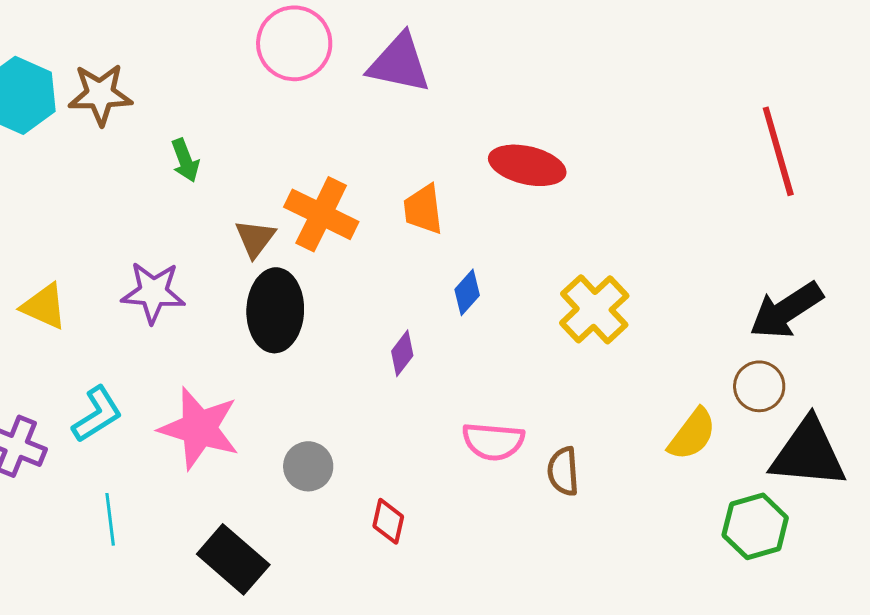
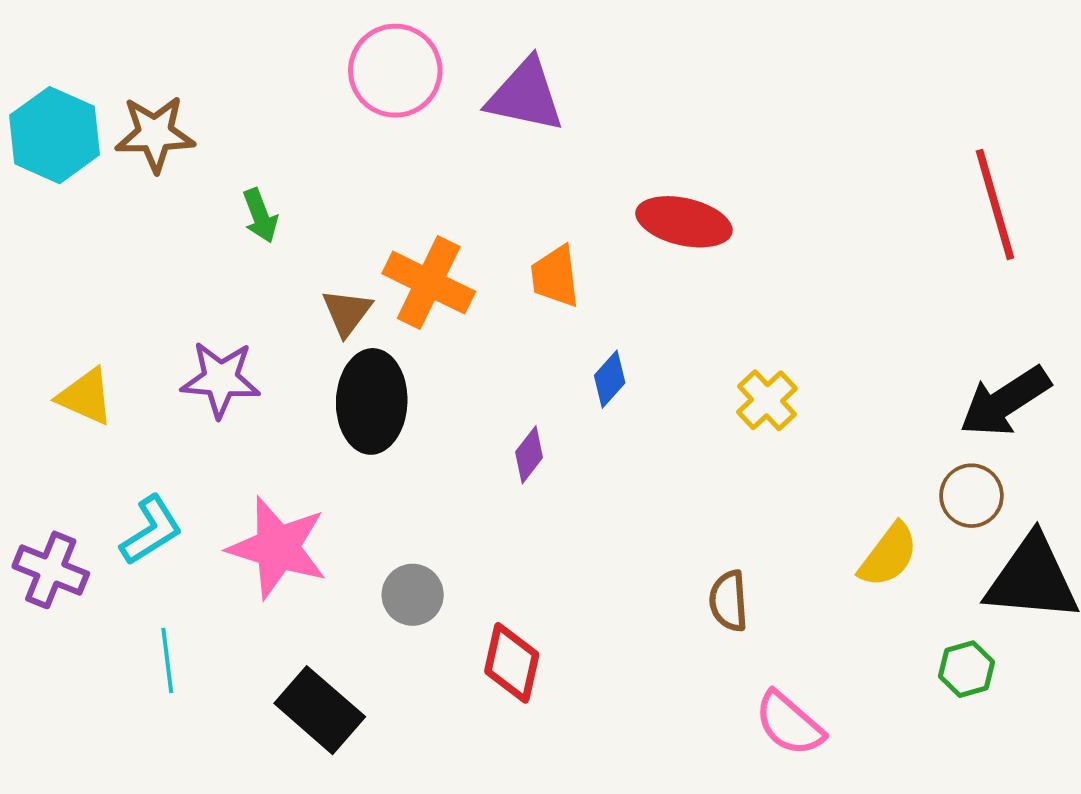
yellow cross: (594, 309) -> (767, 400), size x0.7
pink semicircle: (493, 441) -> (789, 724), moved, turned 36
red diamond: (388, 521) -> (512, 663), size x1.4
green hexagon: (755, 526) -> (967, 669), size x0.7

